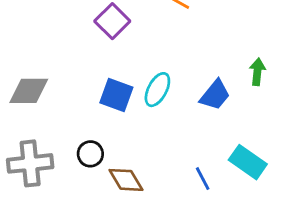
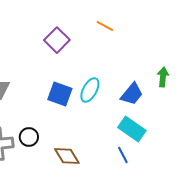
black circle: (90, 154) -> (29, 137), moved
cyan rectangle: (248, 162) -> (132, 129), moved

